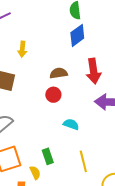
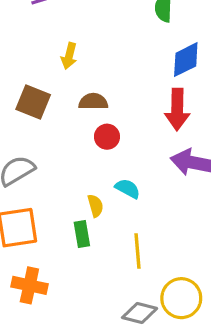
blue diamond: (77, 35) -> (186, 60), moved
brown semicircle: (59, 73) -> (93, 102), moved
yellow semicircle: (35, 173) -> (95, 206), moved

